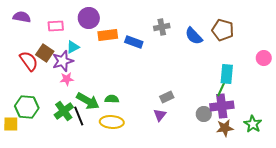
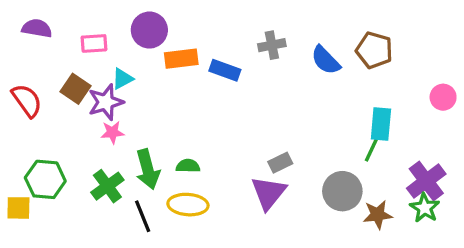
red semicircle: (29, 61) -> (27, 101), moved
green arrow: (88, 101) -> (148, 169), turned 45
purple cross: (222, 106) -> (426, 181), moved, turned -30
gray circle: (204, 114) -> (342, 191), size x1.5
purple triangle: (160, 115) -> (269, 193), size x1.6
black line: (79, 116) -> (143, 216), moved

